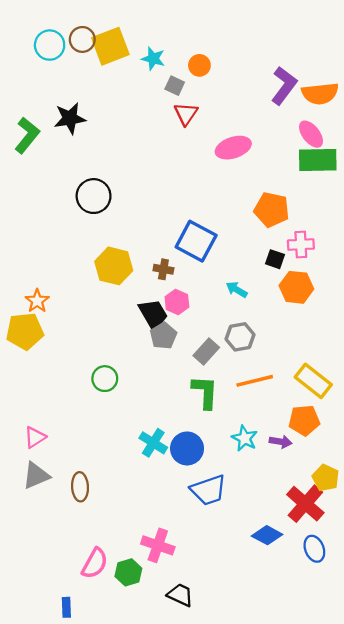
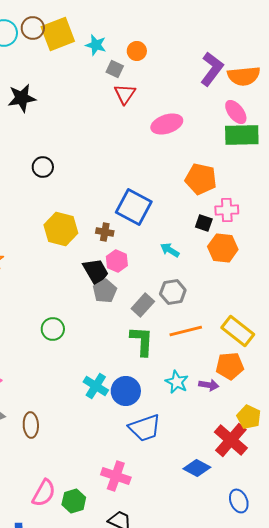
black circle: (94, 196) -> (43, 167), size x0.7
pink cross: (158, 545) -> (116, 476), moved
blue ellipse: (314, 549) -> (239, 501), moved

